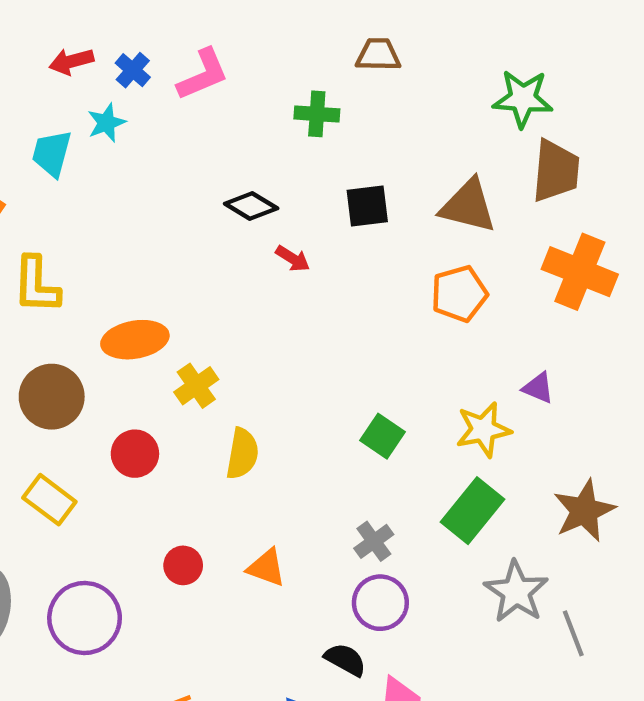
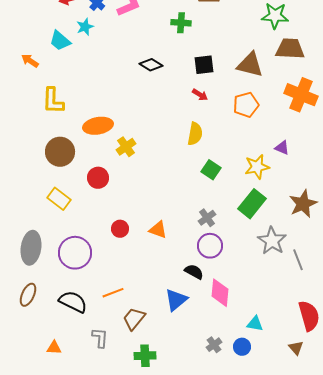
cyan trapezoid: (52, 153) -> (60, 41), turned -65
brown trapezoid: (556, 171) -> (290, 49), turned -92
red arrow: (293, 259) -> (200, 95), moved
yellow semicircle: (242, 454) -> (195, 134), moved

